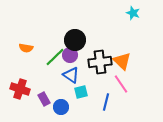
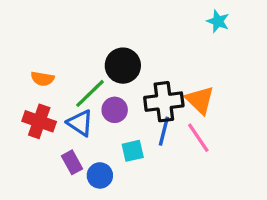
purple circle: (70, 55) -> (115, 110), moved
blue triangle: (71, 75) -> (80, 123), moved
red cross: (20, 89) -> (39, 121), moved
blue line: (106, 102) -> (164, 131), moved

